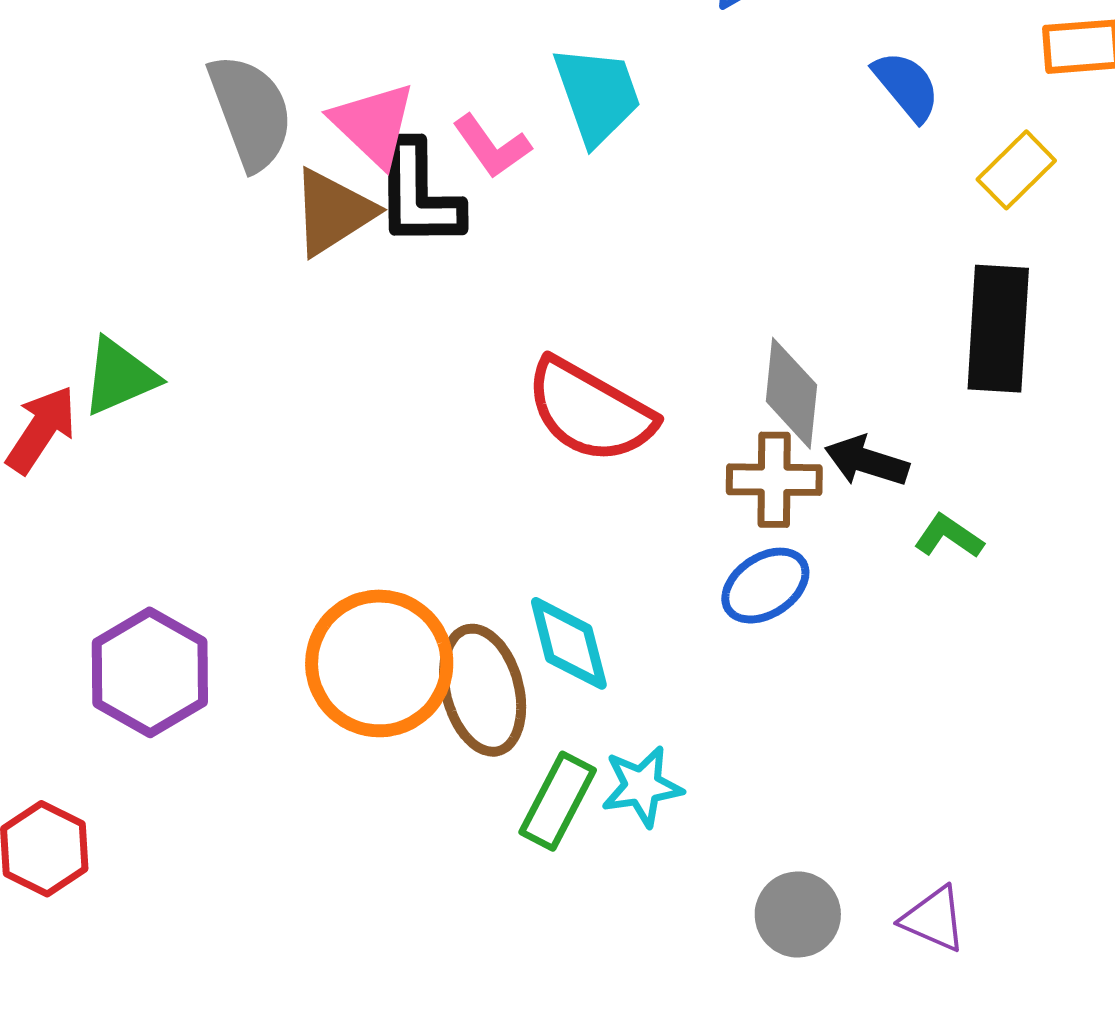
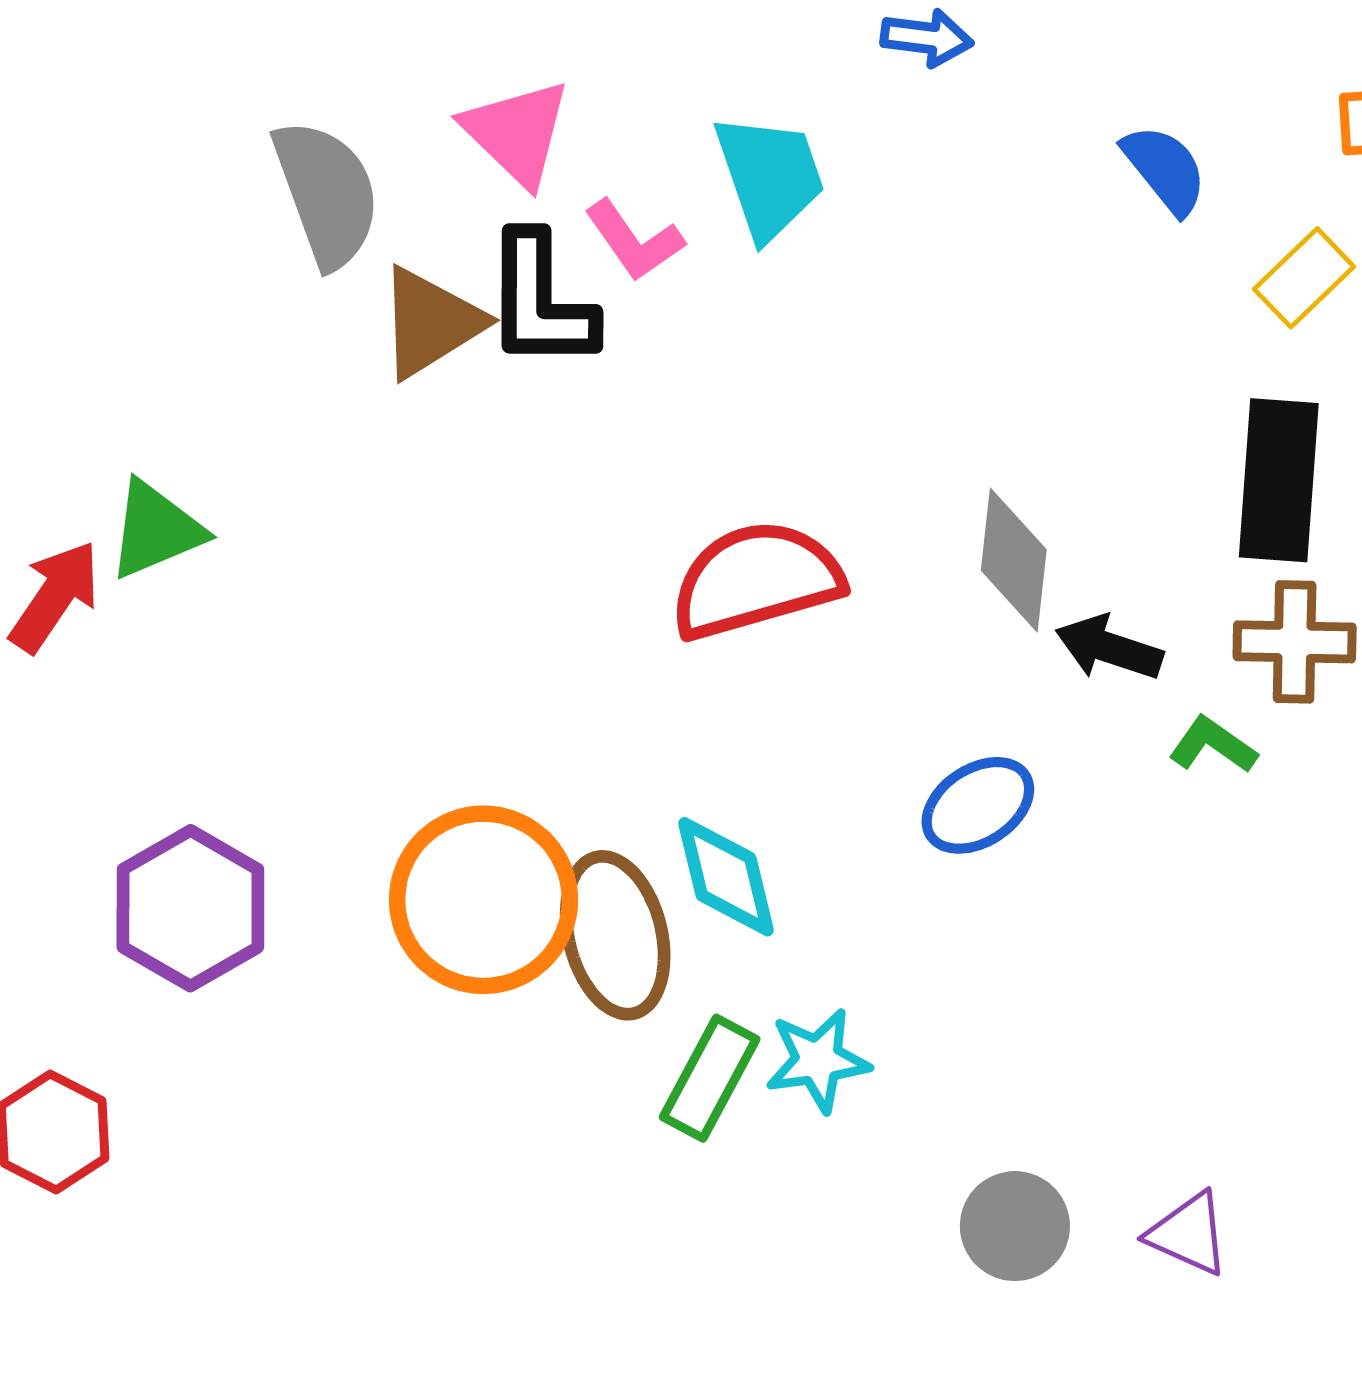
pink triangle: (373, 124) -> (517, 133), moved
red semicircle: (590, 411) -> (756, 580), turned 134
brown cross: (774, 480) -> (1295, 642), moved

